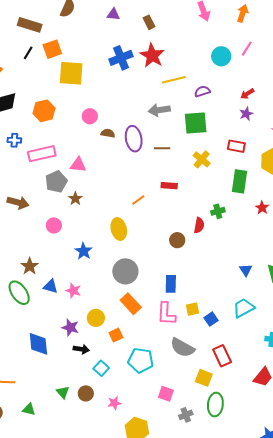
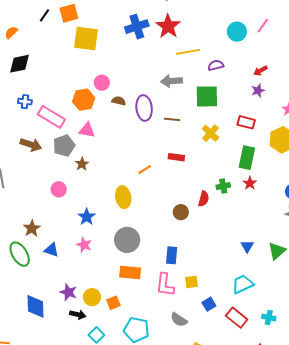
orange hexagon: (44, 111) -> (84, 100), moved
pink rectangle: (42, 154) -> (51, 117), turned 40
brown arrow: (18, 203) -> (31, 145), moved
red star: (262, 208) -> (250, 183), moved
pink star: (73, 291) -> (84, 245), moved
orange rectangle: (131, 304) -> (130, 272), turned -45
yellow circle: (96, 318) -> (92, 297), moved
blue square: (211, 319) -> (209, 304), moved
gray semicircle: (182, 348) -> (179, 320), size x0.7
red rectangle: (222, 356) -> (237, 318), moved, turned -30

